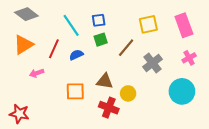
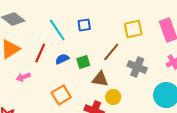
green square: (101, 40) -> (83, 62), moved
gray cross: (152, 63) -> (137, 67), turned -30
brown triangle: (105, 81) -> (100, 79), moved
orange square: (75, 91) -> (61, 95), turned -30

